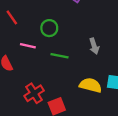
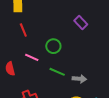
gray arrow: (94, 46) -> (79, 79), moved, turned -80

